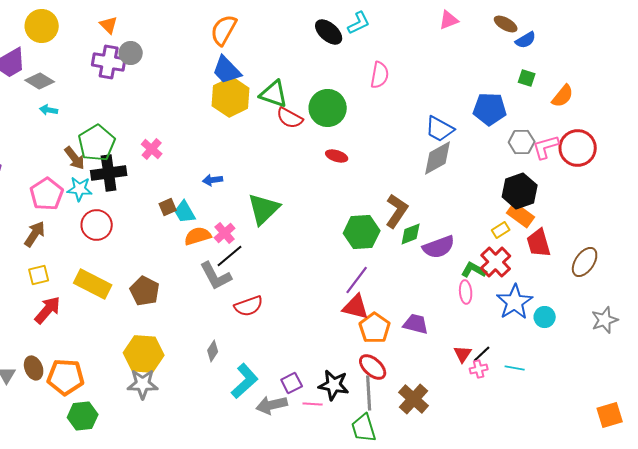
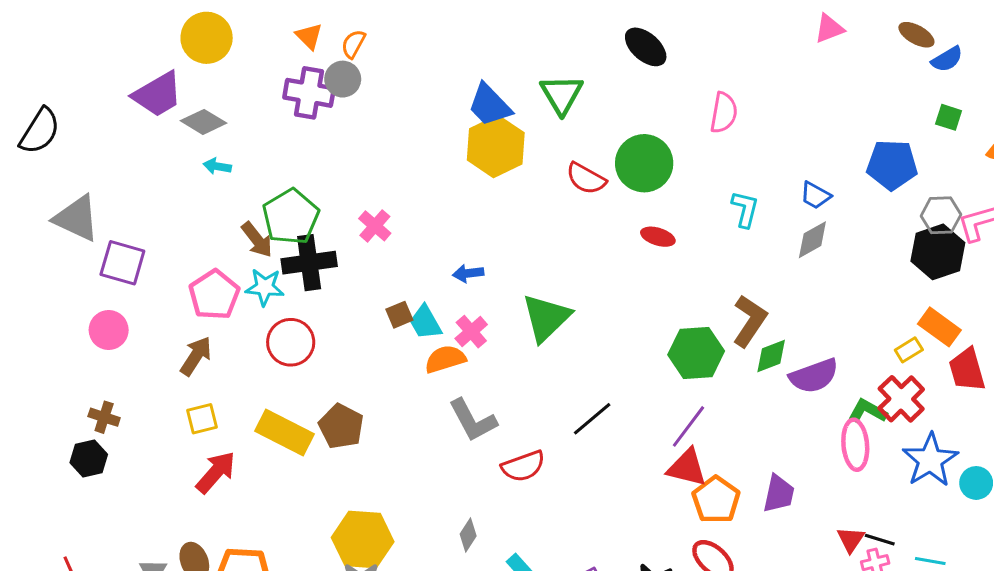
cyan L-shape: (359, 23) -> (745, 209), moved, turned -50
orange semicircle: (224, 30) -> (353, 44), moved, size x0.6
green triangle: (274, 94) -> (562, 94), moved, turned 40
blue trapezoid: (440, 129) -> (815, 195), size x0.7
gray diamond: (438, 158) -> (812, 240), size x0.7
black hexagon: (520, 191) -> (938, 252), moved
pink cross: (225, 233) -> (471, 332), moved
black line: (230, 256) -> (592, 419), moved
brown pentagon: (145, 291) -> (341, 426), moved
pink ellipse: (466, 292) -> (855, 445), size x1.4
purple trapezoid: (416, 324) -> (779, 494), turned 88
black line: (482, 354) -> (880, 540), turned 60

